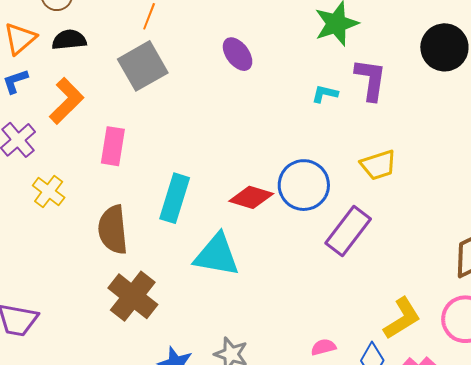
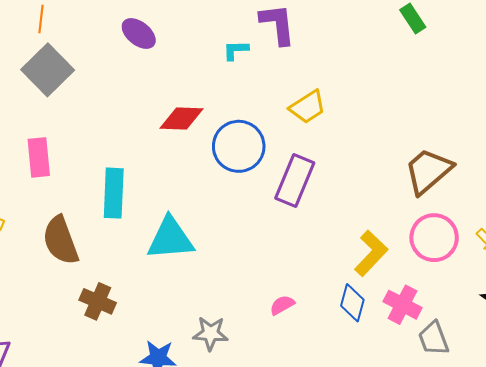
red diamond: (251, 197) -> (182, 119), moved
brown cross: (133, 296) -> (98, 301), size x0.7
pink semicircle: (323, 347) -> (282, 305), moved

